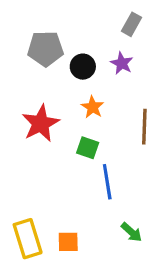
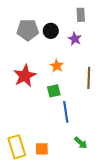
gray rectangle: (132, 24) -> (81, 15), turned -32
black circle: (83, 67) -> (51, 31), moved
green square: (88, 148) -> (54, 91), turned -32

